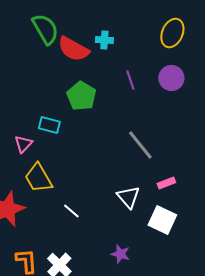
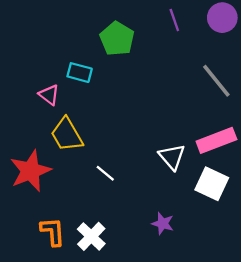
pink triangle: (23, 144) -> (49, 95), turned -36
gray line: (140, 145) -> (216, 81), moved
pink rectangle: (166, 183) -> (216, 140), size x1.8

